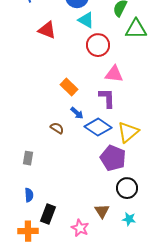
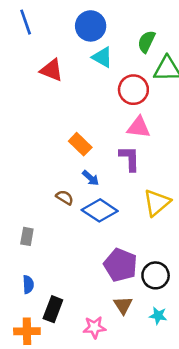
red circle: (98, 45) -> (133, 90), moved
blue diamond: (98, 127) -> (100, 210), moved
purple pentagon: (113, 158) -> (120, 265), moved
pink star: (80, 228) -> (94, 327), turned -30

